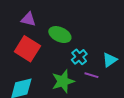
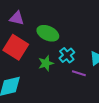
green star: (63, 81) -> (46, 63), moved, size x0.7

